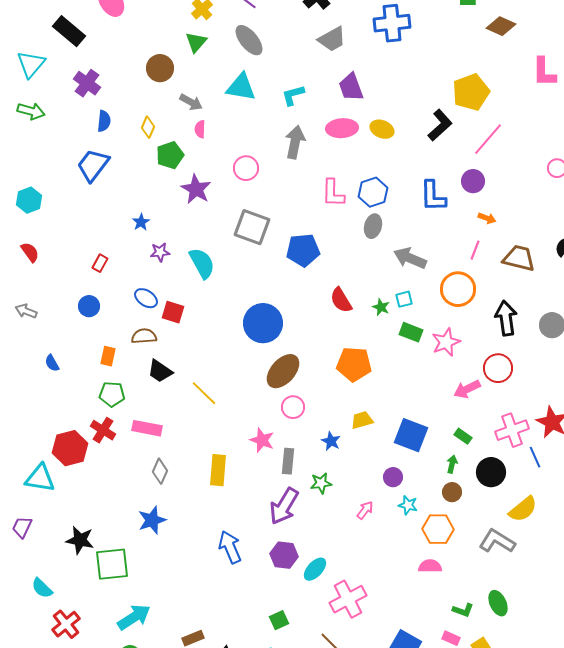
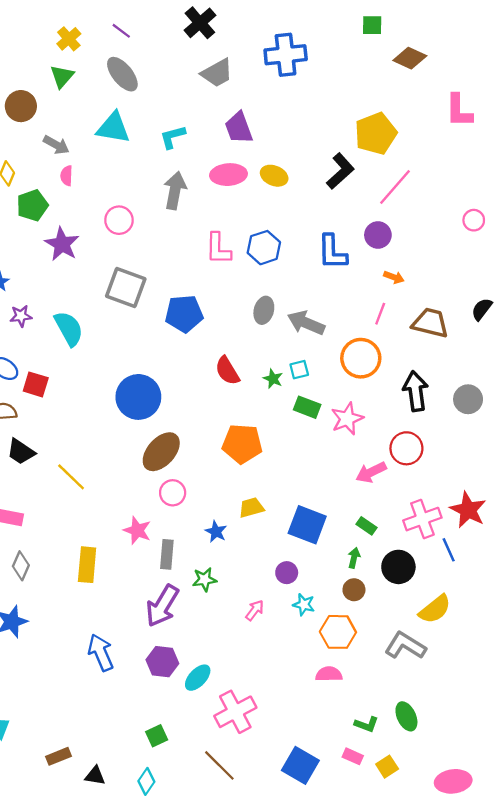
gray ellipse: (373, 226) -> (264, 310), moved

